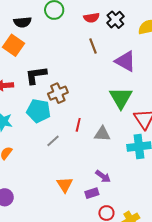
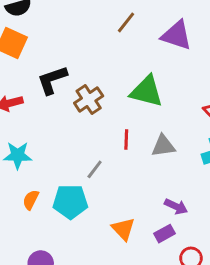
brown line: (93, 46) -> (126, 22), turned 70
green triangle: (121, 98) -> (147, 91), moved, turned -35
cyan pentagon: (39, 111) -> (70, 202), moved

